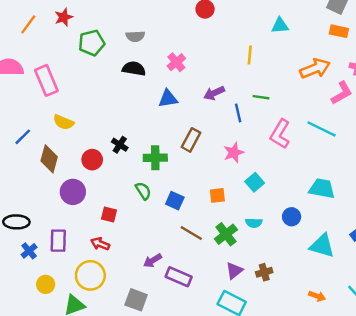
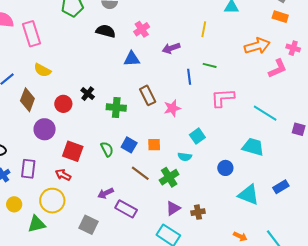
purple arrow: (214, 93) -> (171, 48), moved
cyan line: (321, 129) -> (265, 113), moved
pink L-shape: (280, 134) -> (223, 98), turned 50
brown rectangle: (191, 140) -> (148, 95), turned -60
pink star: (234, 153) -> (172, 108), moved
green semicircle: (143, 191) -> (107, 149), moved
orange square: (217, 195) -> (154, 145), moved
red square: (109, 215) -> (73, 151), size x1.5
cyan semicircle: (254, 223) -> (185, 157), moved

